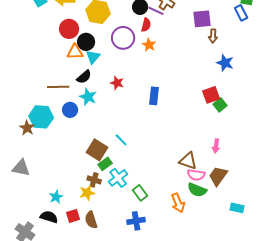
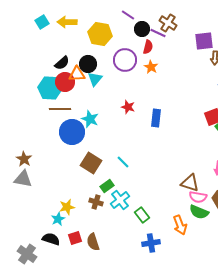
red circle: (69, 29) -> (65, 82), moved
black semicircle: (84, 77) -> (62, 63), moved
red star: (117, 83) -> (128, 107), moved
blue circle: (70, 110) -> (72, 132), size x1.6
cyan hexagon: (41, 117) -> (50, 88), moved
brown star: (27, 128) -> (24, 159), moved
brown square: (97, 150) -> (91, 163), moved
gray triangle: (21, 168) -> (23, 179), moved
yellow star: (87, 193) -> (67, 207), moved
blue cross: (136, 221) -> (151, 243), moved

